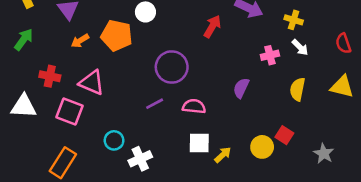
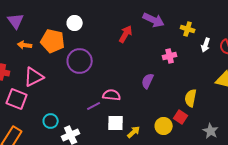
orange arrow: (80, 41) -> (25, 45), turned 40
white arrow: (300, 47) -> (206, 45), moved, turned 64
purple circle: (172, 67) -> (80, 61), moved
pink triangle: (92, 83) -> (34, 77), turned -50
yellow semicircle: (297, 89) -> (191, 98), moved
purple line: (155, 104) -> (94, 106), moved

